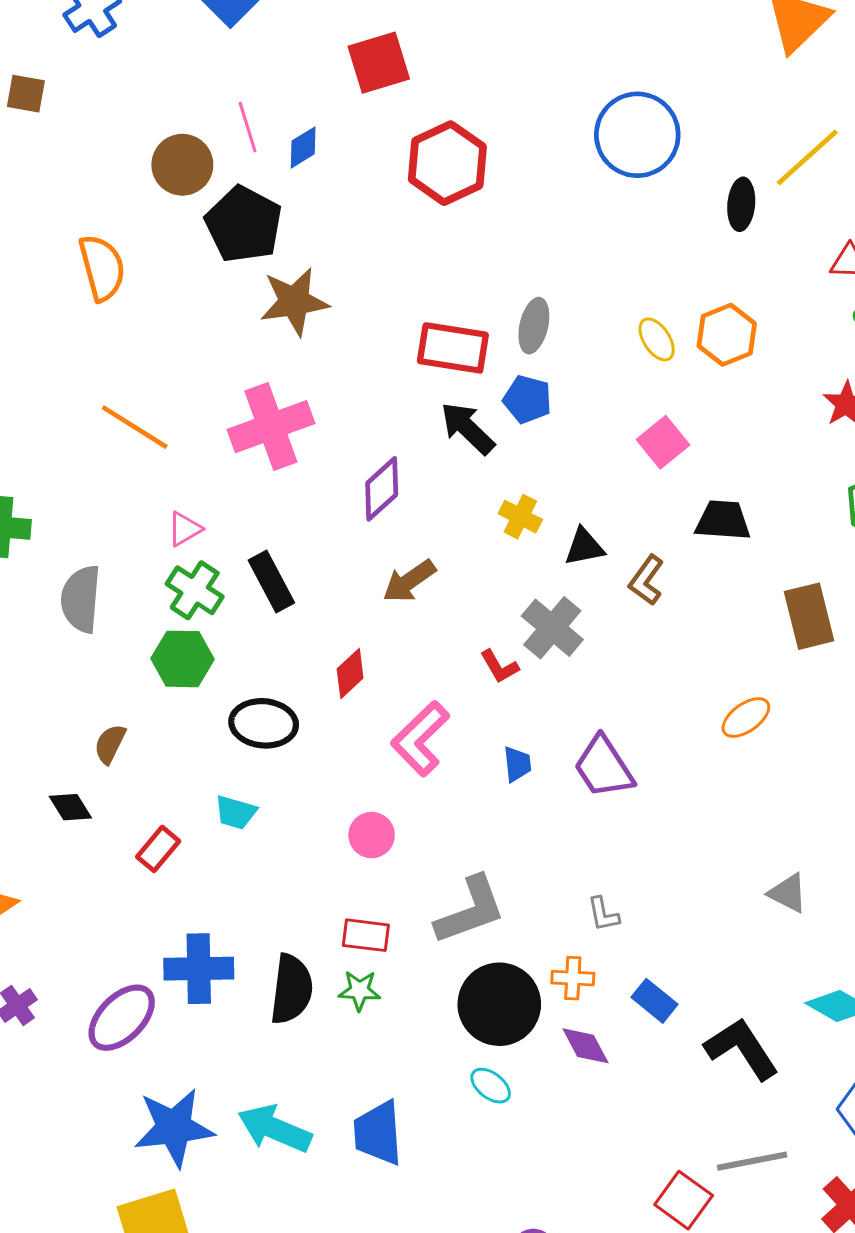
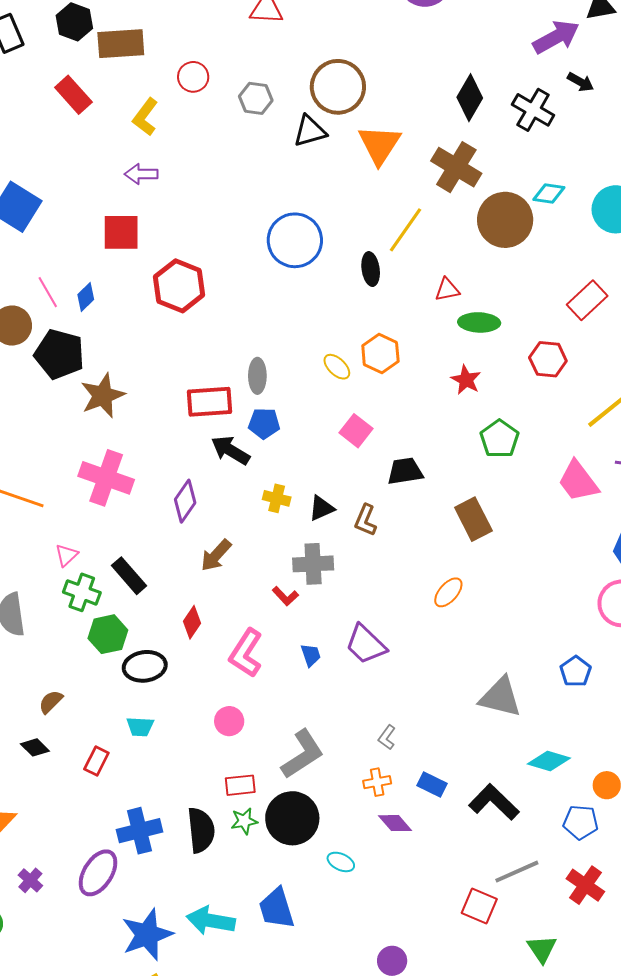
red square: (379, 63) -> (121, 232), turned 30
pink cross: (271, 427) -> (106, 478), turned -38
gray cross: (552, 628) -> (313, 564), turned -30
green hexagon: (182, 659) -> (108, 634), moved
brown semicircle: (110, 744) -> (51, 702), turned 32
gray triangle: (788, 893) -> (500, 697), size x1.6
gray L-shape: (603, 914) -> (387, 737), turned 60
black circle: (499, 1004) -> (292, 818), moved

